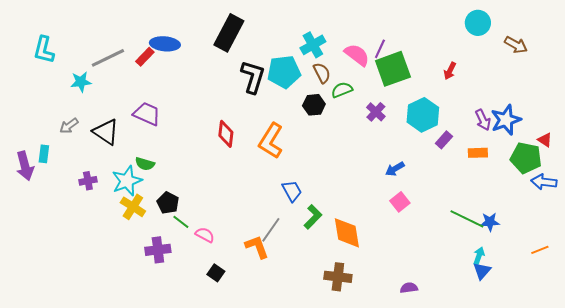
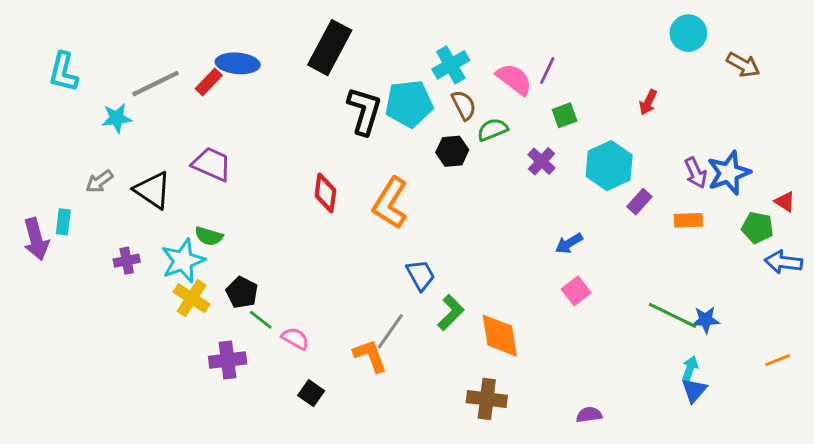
green square: (393, 69) -> (565, 115), moved, size x0.5
green pentagon: (526, 158) -> (758, 228), size x0.7

